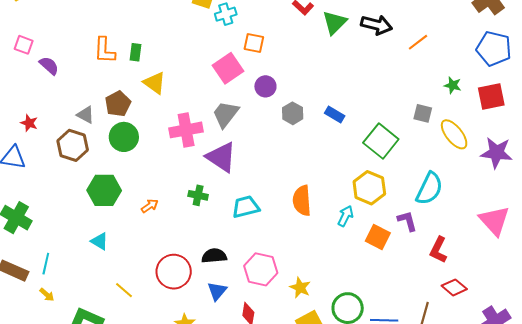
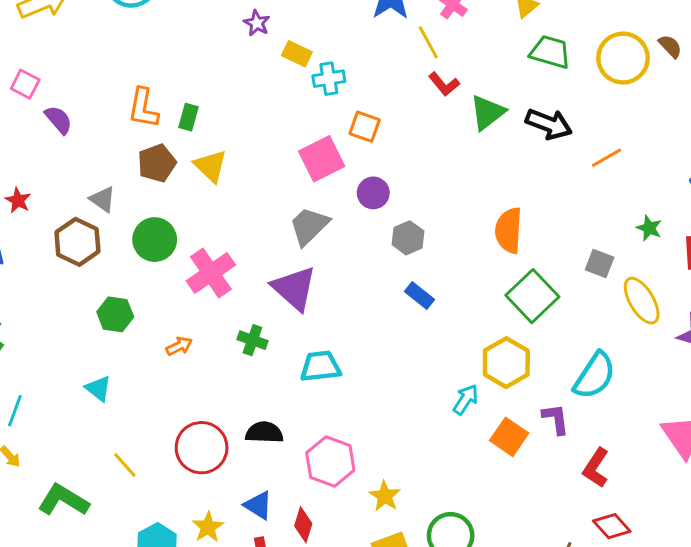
brown pentagon: (118, 104) -> (157, 163), moved
blue rectangle: (335, 115) -> (420, 295), moved
pink cross: (186, 130) -> (211, 273), moved, turned -32
green hexagon: (104, 190) -> (115, 314), size x0.7
orange semicircle: (302, 201) -> (509, 230), moved
blue triangle: (217, 291) -> (258, 505), moved, turned -45

